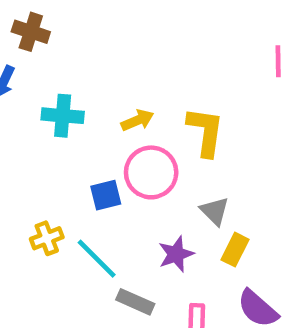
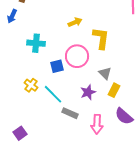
cyan cross: (63, 116) -> (36, 43), moved
yellow arrow: (137, 120) -> (75, 22), moved
yellow cross: (47, 238) -> (31, 85), turned -32

